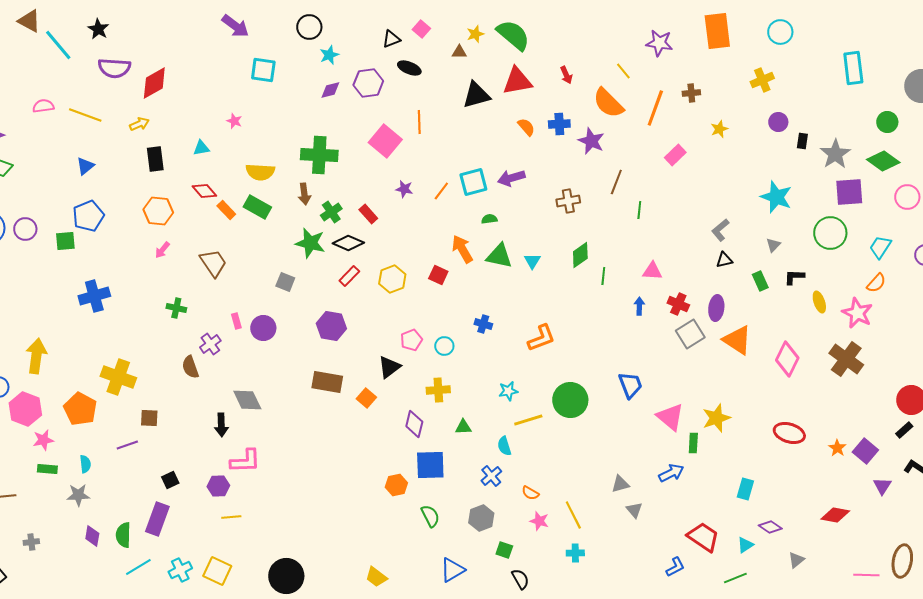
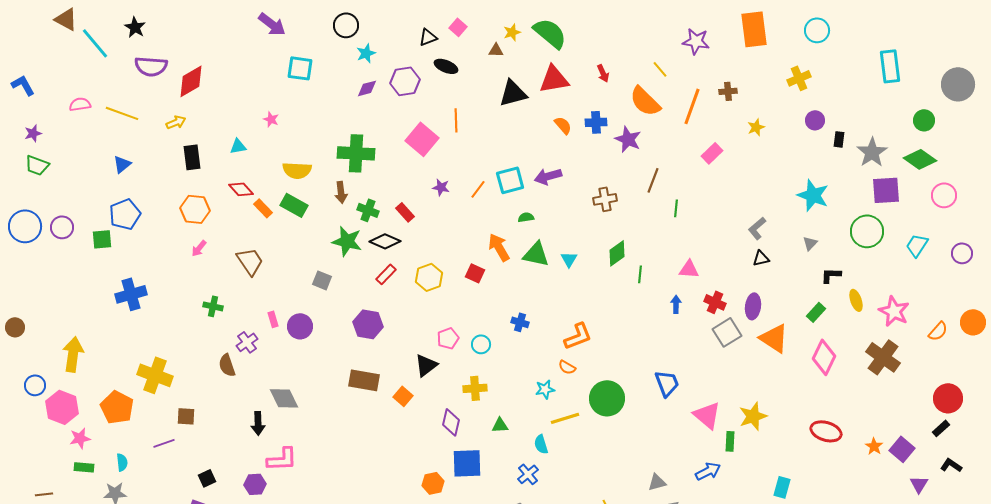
green cross: (331, 212) -> (368, 210), turned -35
green rectangle: (760, 281) -> (816, 312), moved, turned 66
orange semicircle: (876, 283) -> (938, 331), moved
orange semicircle: (530, 493) -> (567, 367), moved

